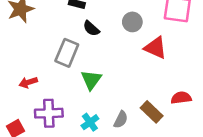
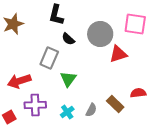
gray circle: (132, 22) -> (100, 34), size x1.6
red triangle: (155, 48) -> (118, 54), turned -42
red arrow: (28, 82) -> (19, 81), size x1.6

